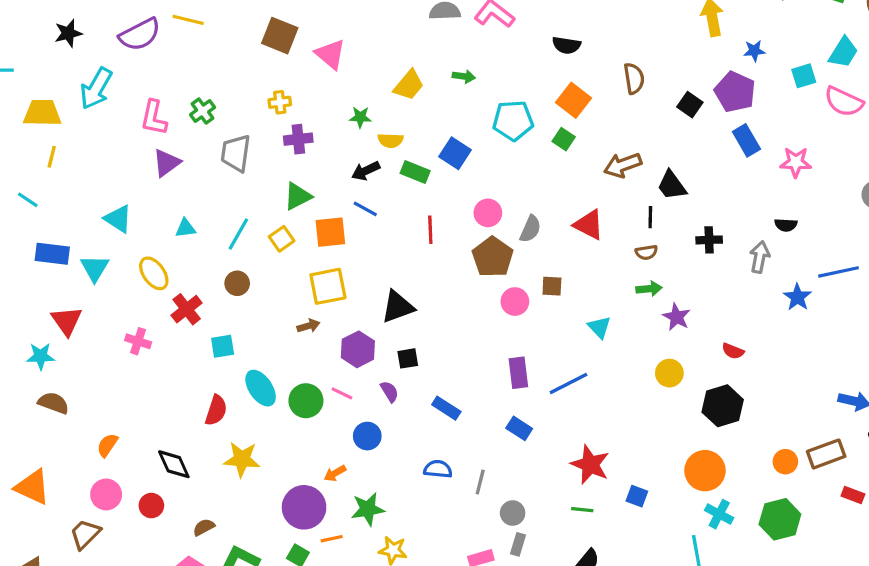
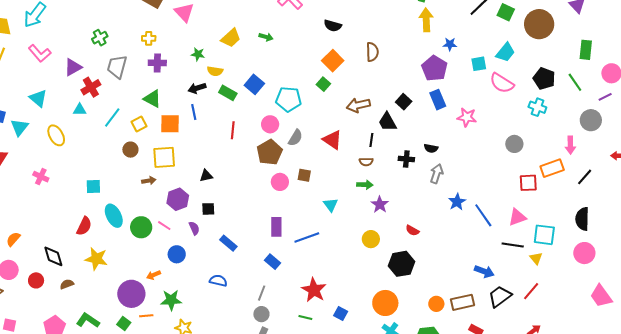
black square: (690, 105) -> (404, 102), moved
pink L-shape: (154, 118) -> (40, 53), moved, turned -60
cyan pentagon: (513, 121) -> (289, 99), moved
green triangle: (298, 196) -> (152, 99), turned 48
blue line: (365, 209) -> (194, 112), turned 42
black semicircle: (786, 225) -> (431, 148), moved
blue line: (839, 272) -> (483, 215), moved, turned 60
brown circle: (237, 283) -> (130, 150), moved
black triangle: (398, 307) -> (206, 176), size x0.6
red cross: (187, 309) -> (91, 87), moved
gray line: (480, 482) -> (262, 293), moved
brown semicircle: (204, 527) -> (67, 284), moved

